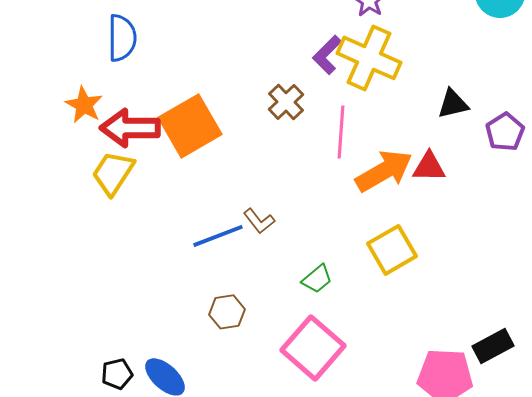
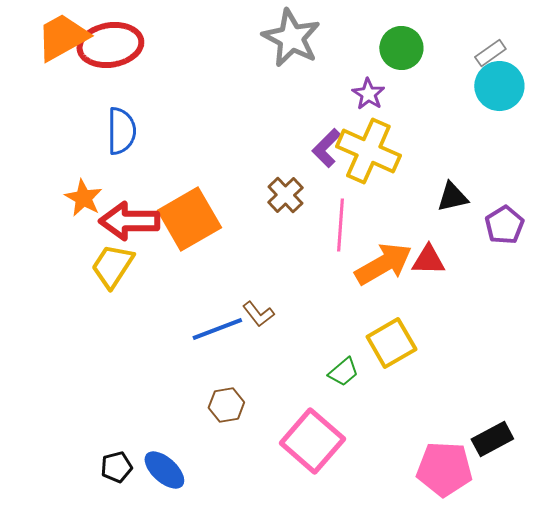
green trapezoid: (317, 279) -> (343, 372), moved

